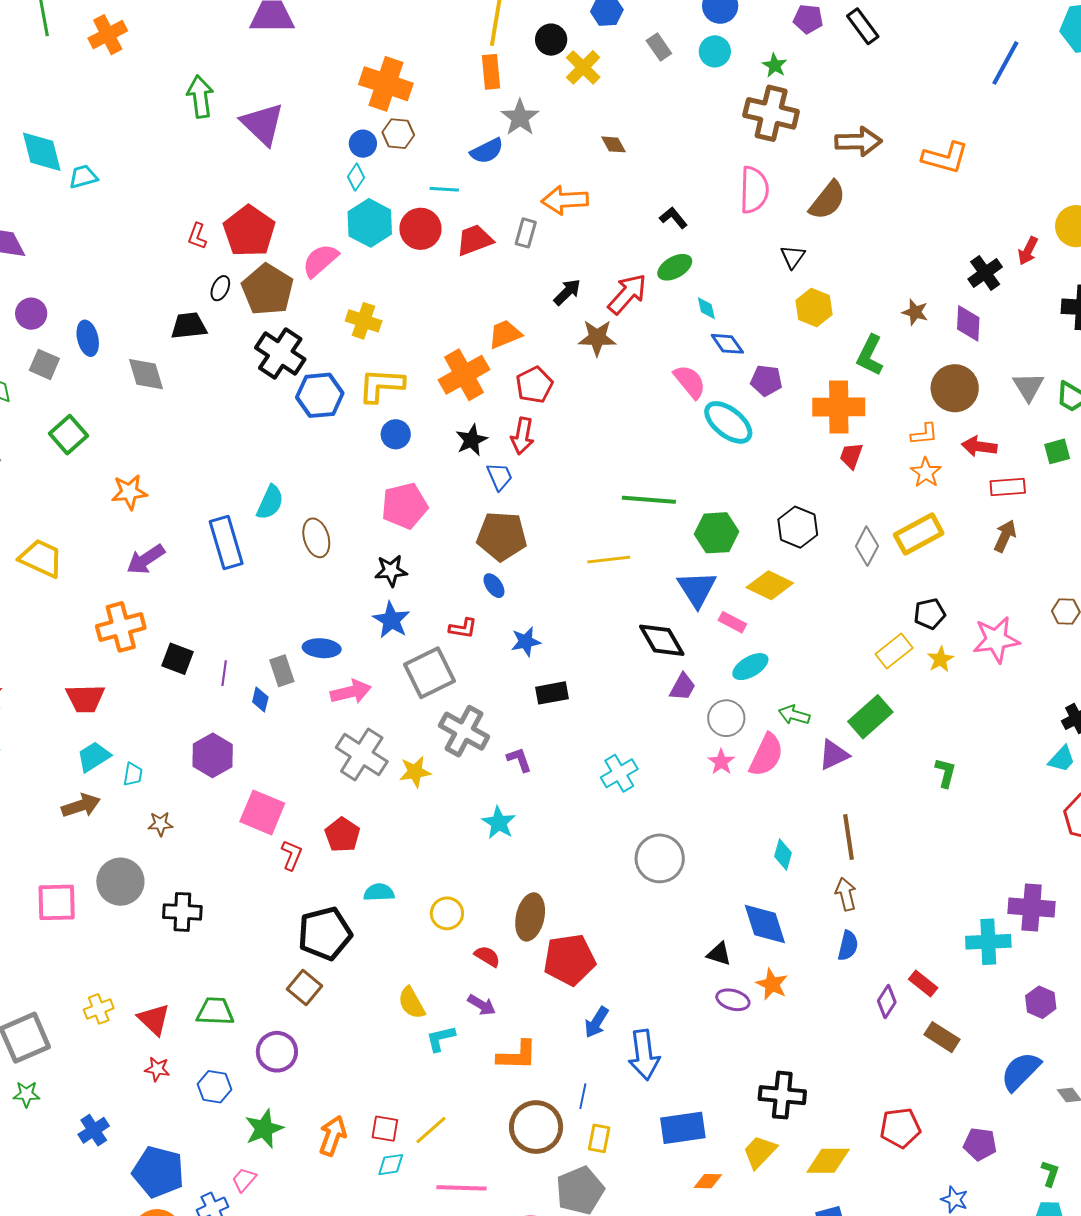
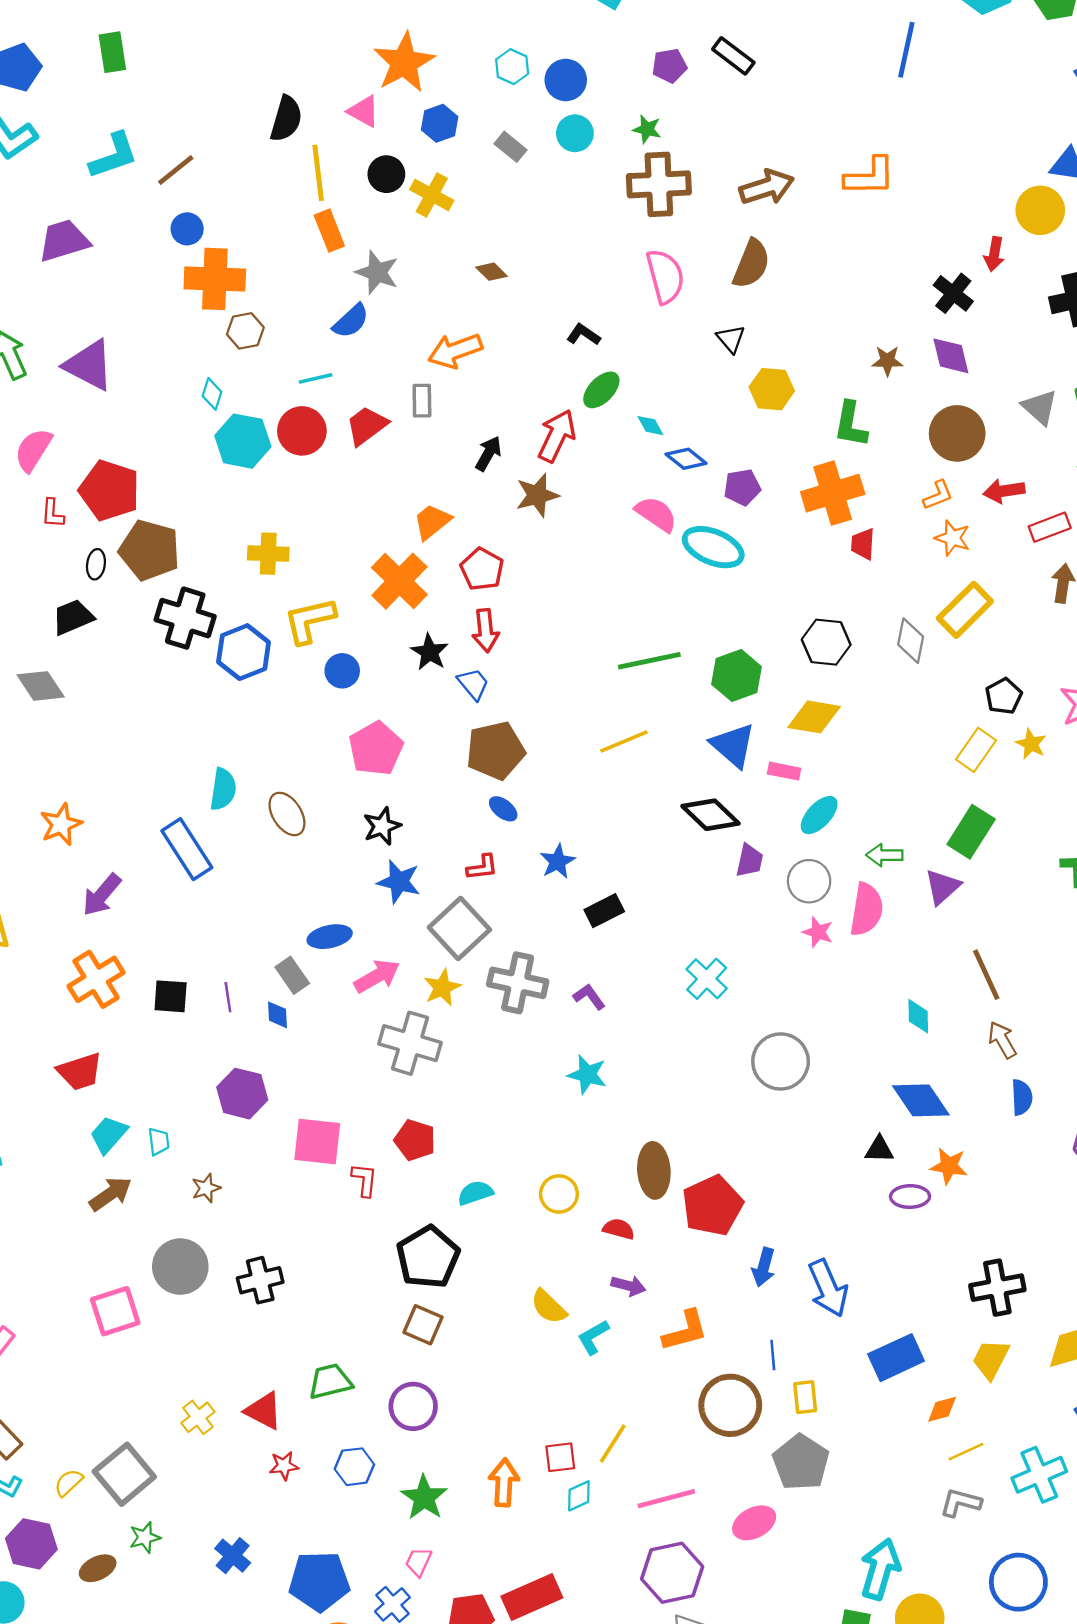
blue circle: (363, 144) -> (187, 229), moved
pink semicircle: (320, 260) -> (33, 450), moved
yellow star: (415, 772) -> (442, 988), moved

